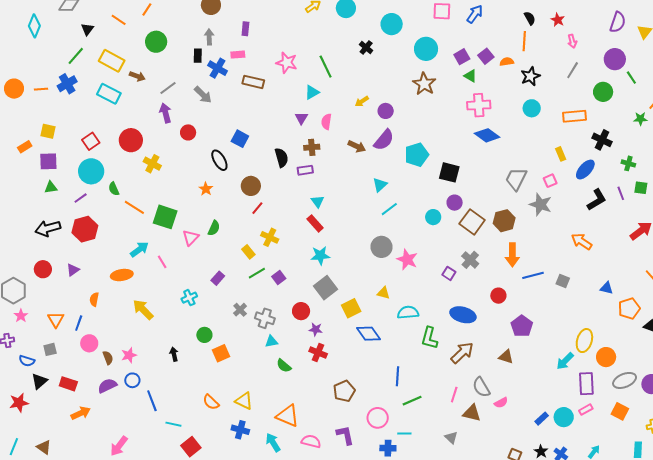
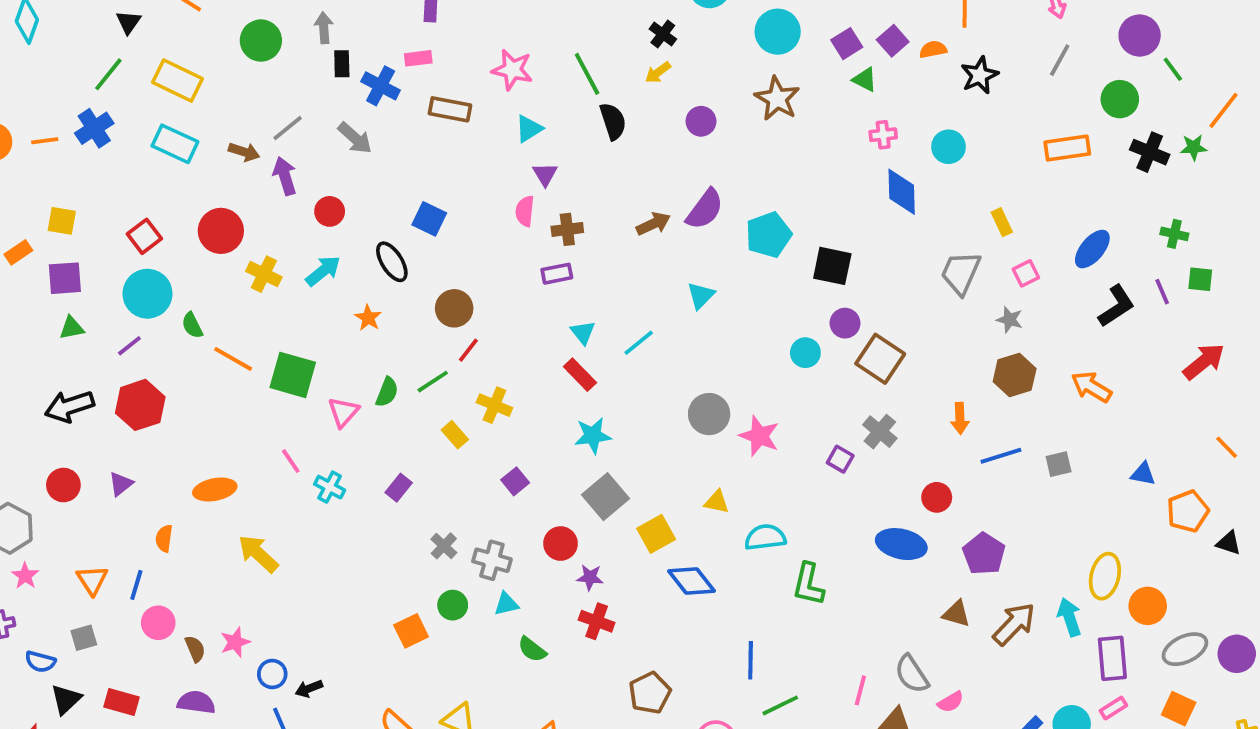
gray arrow: (209, 37) -> (324, 28), moved
brown arrow: (137, 76) -> (244, 152), moved
cyan triangle: (312, 92) -> (529, 129), moved
yellow arrow: (362, 101) -> (658, 72), moved
pink cross: (479, 105) -> (883, 135), size x0.6
cyan circle: (532, 108) -> (949, 147), moved
purple circle: (386, 111) -> (701, 121), moved
pink semicircle: (326, 122) -> (525, 211), moved
blue diamond: (487, 135) -> (902, 192), turned 55
black cross: (602, 140) -> (1150, 152), moved
brown arrow: (357, 146) -> (653, 224), turned -48
yellow rectangle: (561, 154) -> (1002, 222), moved
black semicircle: (282, 158) -> (613, 121), moved
gray star: (541, 204) -> (1010, 320), size x0.6
cyan line: (389, 209) -> (639, 343), moved
brown hexagon: (504, 221) -> (1015, 375), moved
cyan arrow: (139, 249) -> (323, 271), moved
orange arrow: (512, 255) -> (960, 418), size x0.7
green line: (257, 273) -> (433, 382), moved
gray square: (563, 281) -> (1059, 464), turned -32
cyan cross: (189, 298) -> (330, 487), moved, turned -35
blue ellipse: (463, 315) -> (901, 544), moved
green circle: (204, 335) -> (453, 605), moved
brown arrow: (462, 353) -> (1014, 624), moved
black arrow: (174, 354) -> (309, 689), moved, turned -96
cyan arrow: (565, 361) -> (1069, 617), turned 120
blue circle: (132, 380) -> (272, 674), moved
purple semicircle: (107, 386) -> (196, 702), turned 36

